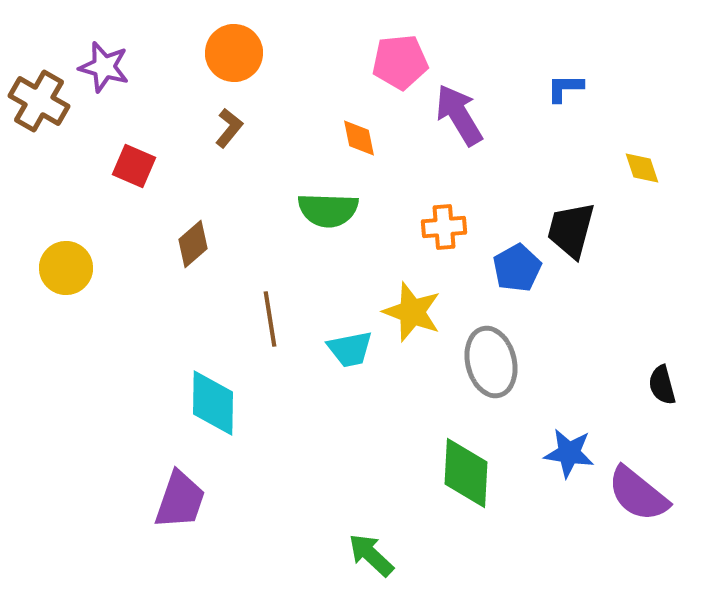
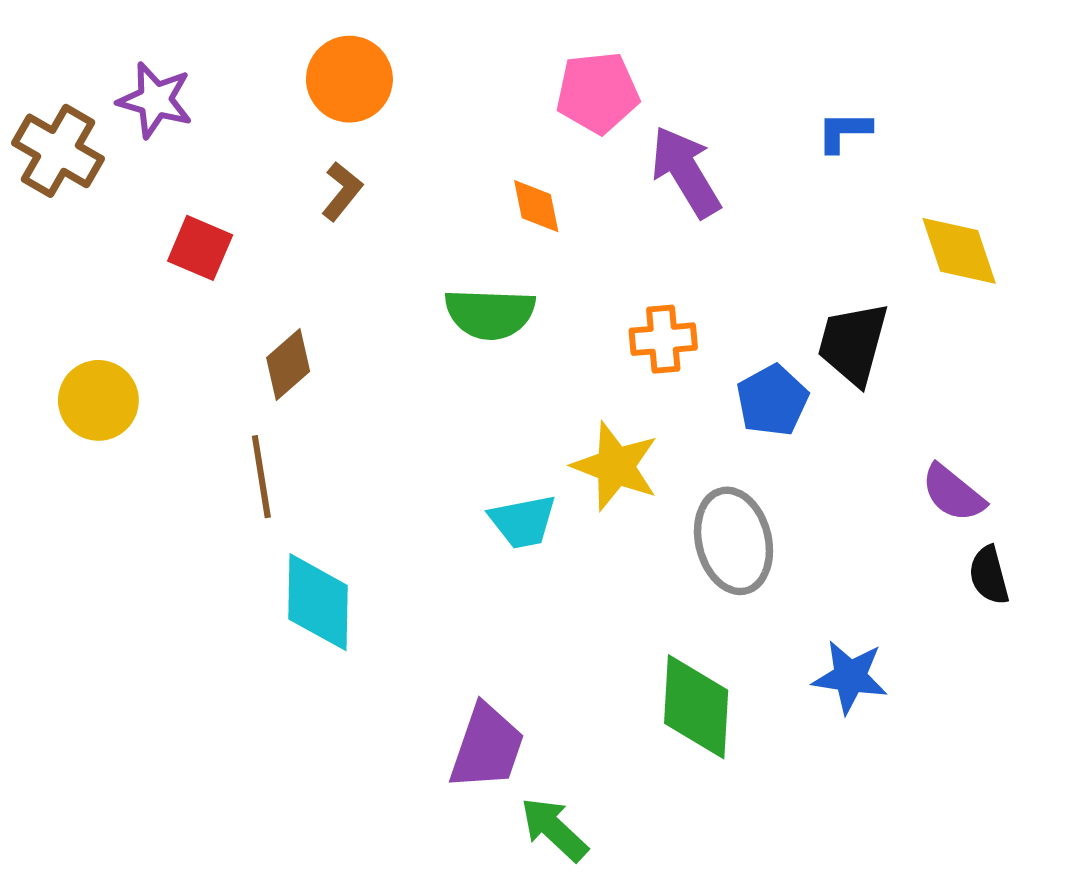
yellow diamond: (642, 168) -> (959, 251), size x1.5
brown line: (270, 319) -> (261, 477), moved
purple semicircle: (638, 494) -> (953, 493), moved, size x0.7
purple trapezoid: (180, 500) -> (487, 747), moved

